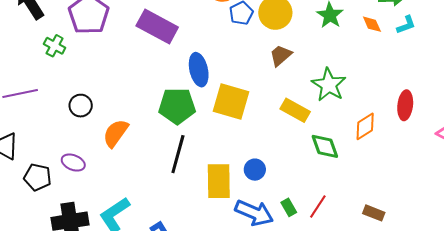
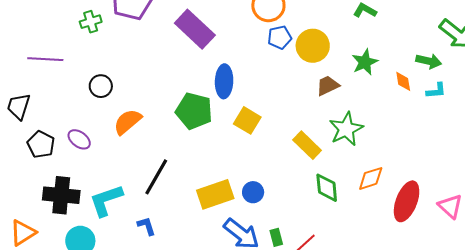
green cross: (55, 46) -> (91, 22), turned 30
brown trapezoid: (281, 55) -> (328, 86), moved
yellow square: (231, 102) -> (247, 120), size x0.7
red ellipse: (405, 105) -> (407, 201), moved, size x1.4
black line: (178, 154) -> (156, 177), moved
yellow rectangle: (219, 181) -> (215, 194), turned 57

